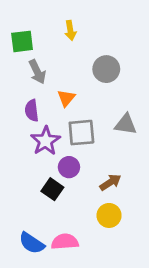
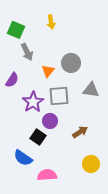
green square: (22, 41) -> (16, 30), turned 30
gray circle: (106, 69) -> (71, 63), moved
purple semicircle: (32, 110) -> (12, 80), moved, turned -140
yellow circle: (109, 215) -> (91, 164), moved
blue semicircle: (32, 243) -> (23, 158), moved

